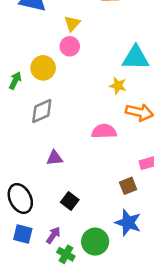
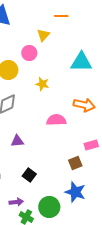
yellow triangle: (72, 24) -> (43, 35), moved
yellow star: (118, 86) -> (42, 84), moved
purple arrow: (53, 235) -> (16, 202), turned 48

